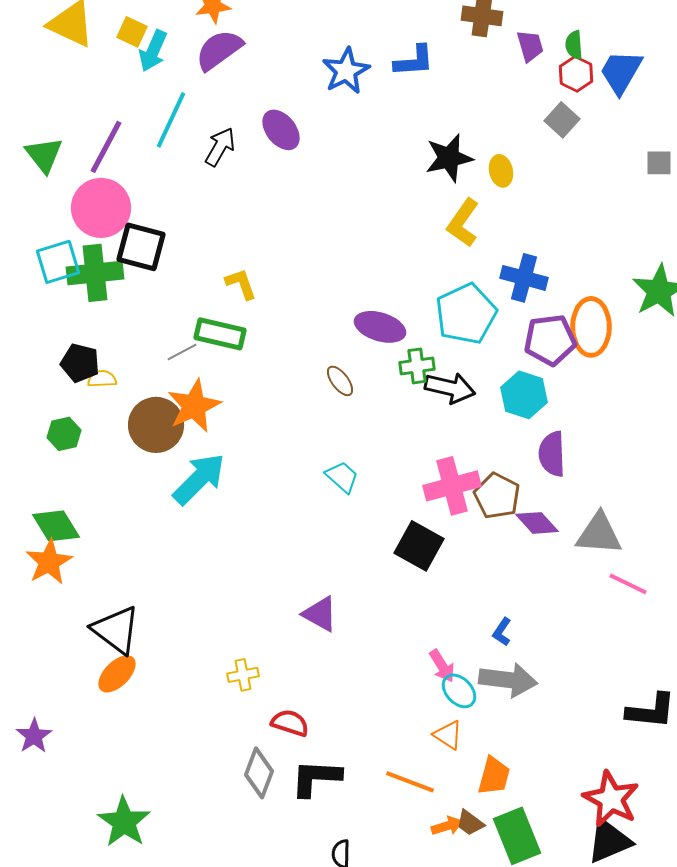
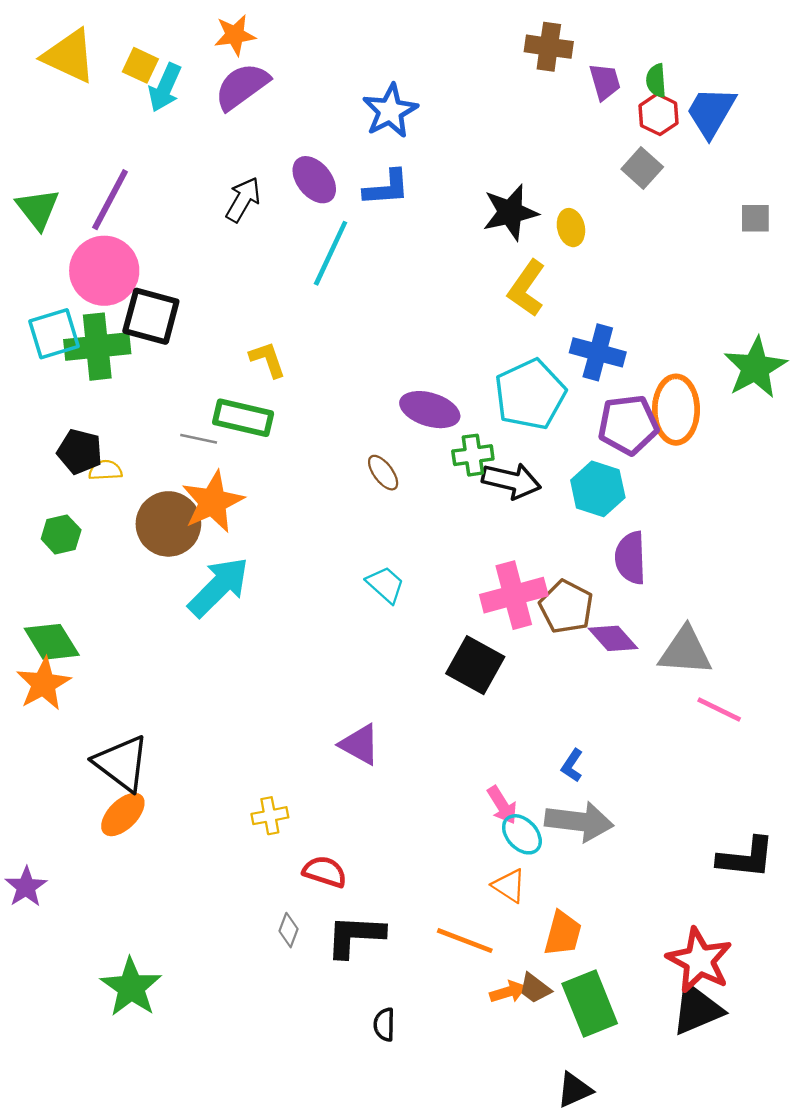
blue L-shape: (414, 61) -> (387, 188), moved
cyan line: (171, 120) -> (331, 253), moved
gray line: (182, 352) -> (199, 439), turned 40
gray diamond: (259, 773) -> (289, 930), size x0.6

